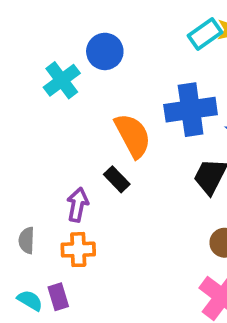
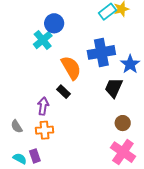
cyan cross: (62, 80) -> (43, 40), moved
gray semicircle: (27, 240) -> (17, 126), turned -32

